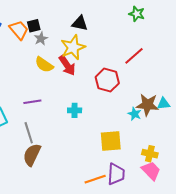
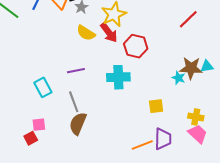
red line: (134, 56) -> (188, 19), moved
red hexagon: (107, 80) -> (136, 46), moved
cyan cross: (75, 110) -> (118, 77), size x1.6
yellow square: (111, 141) -> (156, 106), size x0.7

